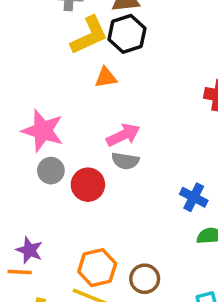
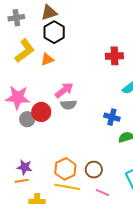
yellow L-shape: (89, 35) -> (25, 51), moved
red circle: (88, 185) -> (41, 112), moved

